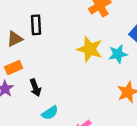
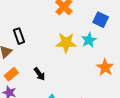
black arrow: (35, 88) -> (39, 74), moved

